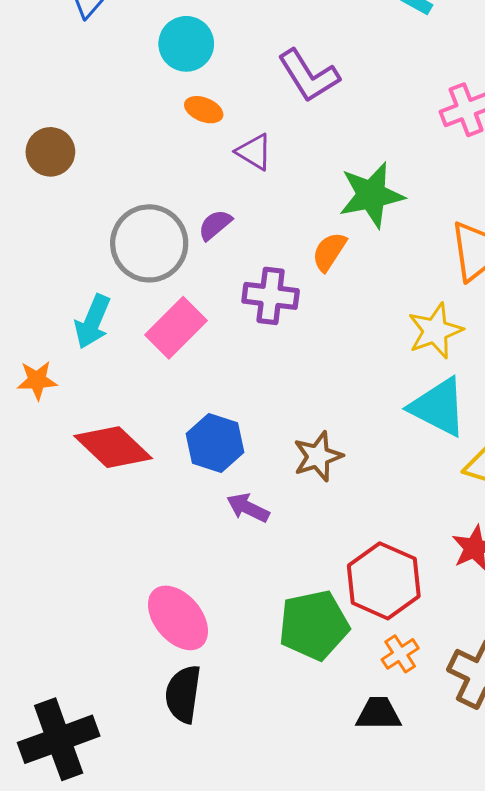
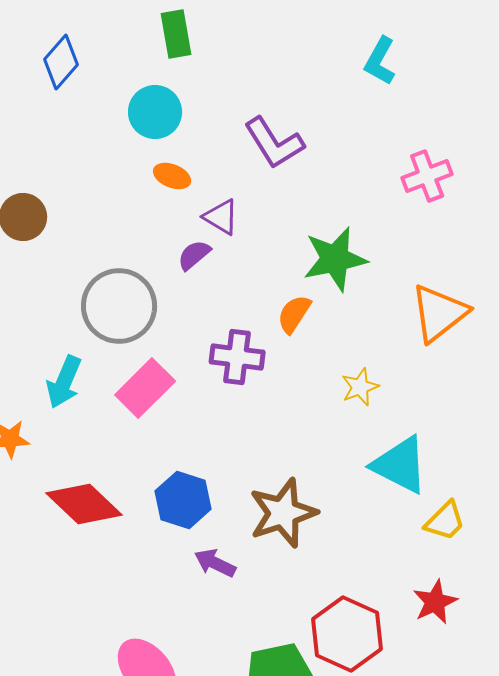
purple semicircle: (215, 225) -> (194, 255), moved
yellow star: (435, 331) -> (360, 387), moved, size x0.7
brown star: (318, 456) -> (283, 513), size x1.4

